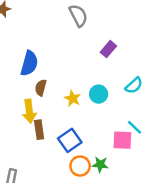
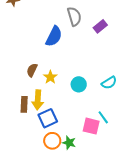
purple rectangle: (108, 49) -> (100, 26), moved
blue semicircle: (29, 63) -> (54, 36), moved
yellow star: (73, 98) -> (50, 77), moved
yellow arrow: (29, 111) -> (38, 100), moved

